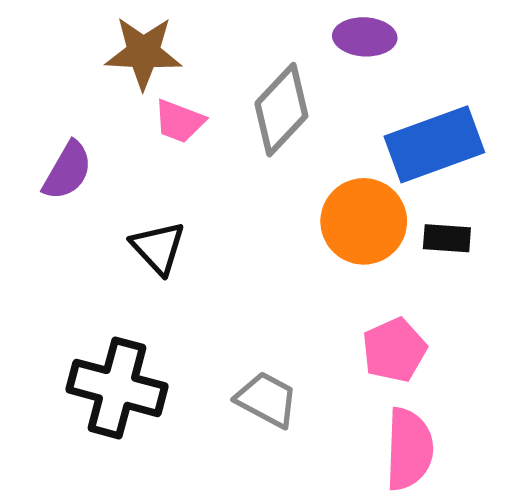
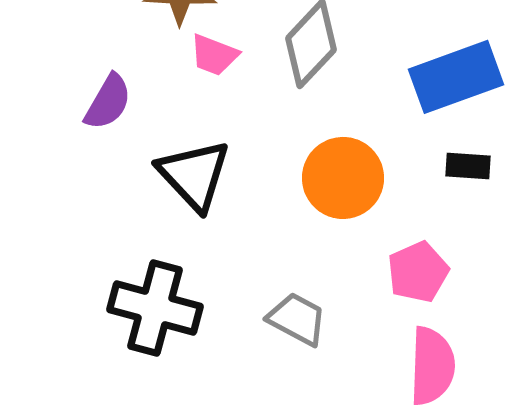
orange circle: (364, 221) -> (343, 178), moved
black triangle: (158, 248) -> (194, 175), size x1.4

